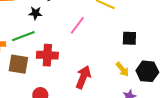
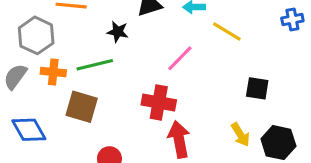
red cross: (47, 55) -> (159, 102), moved
red arrow: (83, 77) -> (179, 139), turned -40

